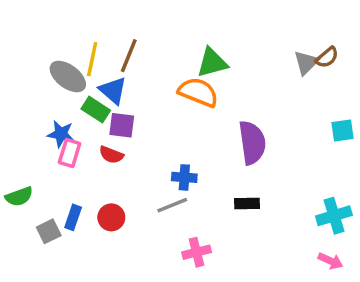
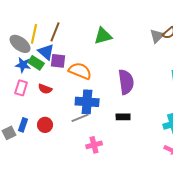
orange semicircle: (198, 92) -> (80, 71), moved
purple square: (122, 125) -> (58, 61), moved
blue star: (61, 134) -> (23, 65), moved
blue cross: (184, 177) -> (87, 102), size x1.6

